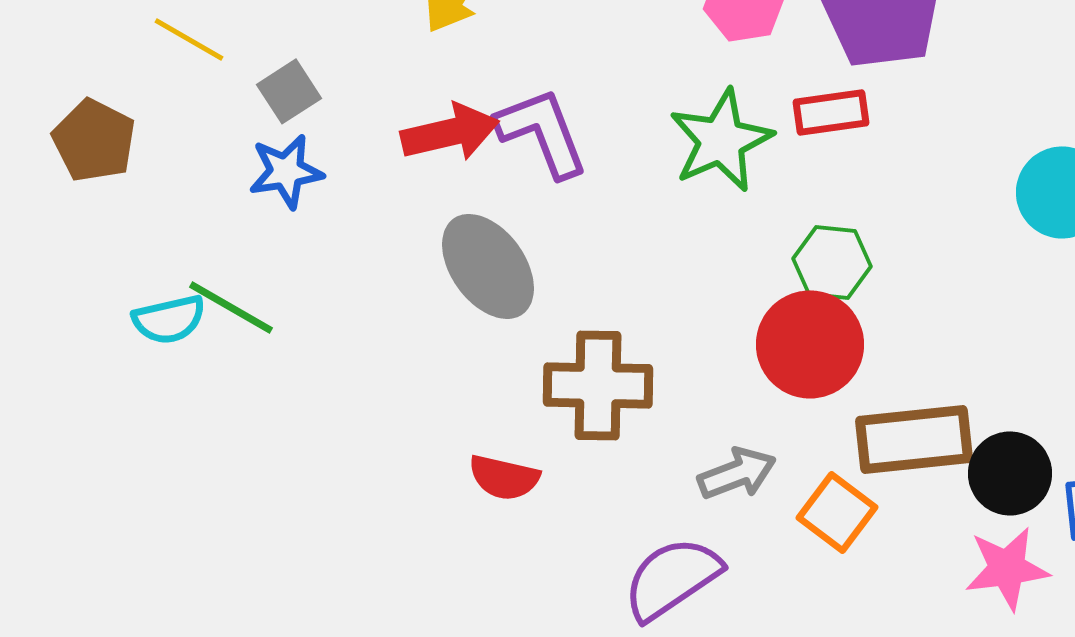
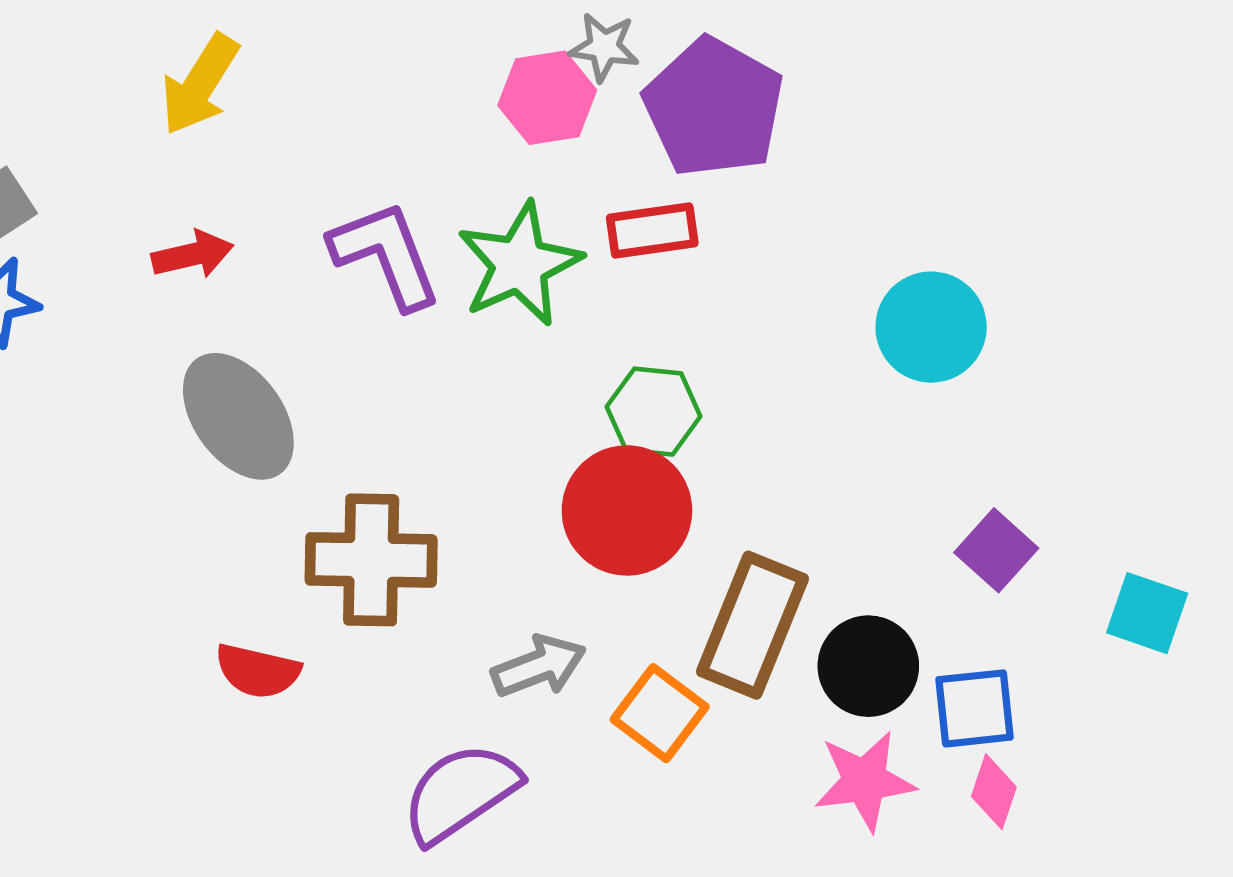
red arrow: (450, 132) -> (193, 255), size x0.7
purple L-shape: (542, 132) -> (386, 255), moved
brown rectangle: (914, 439) -> (752, 625), turned -62

